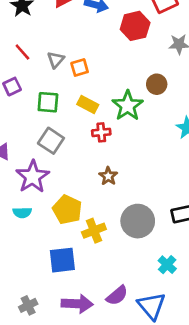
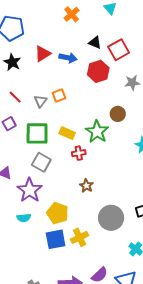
orange square: (80, 68) -> (59, 96), moved
green square: (48, 102) -> (37, 133), size x1.4
yellow cross: (94, 231) -> (80, 237), moved
blue square: (62, 260) -> (56, 239), moved

